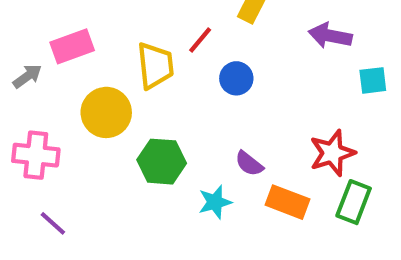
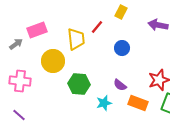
blue circle: (236, 78) -> (122, 48), moved
purple line: (53, 223) -> (19, 115), moved

